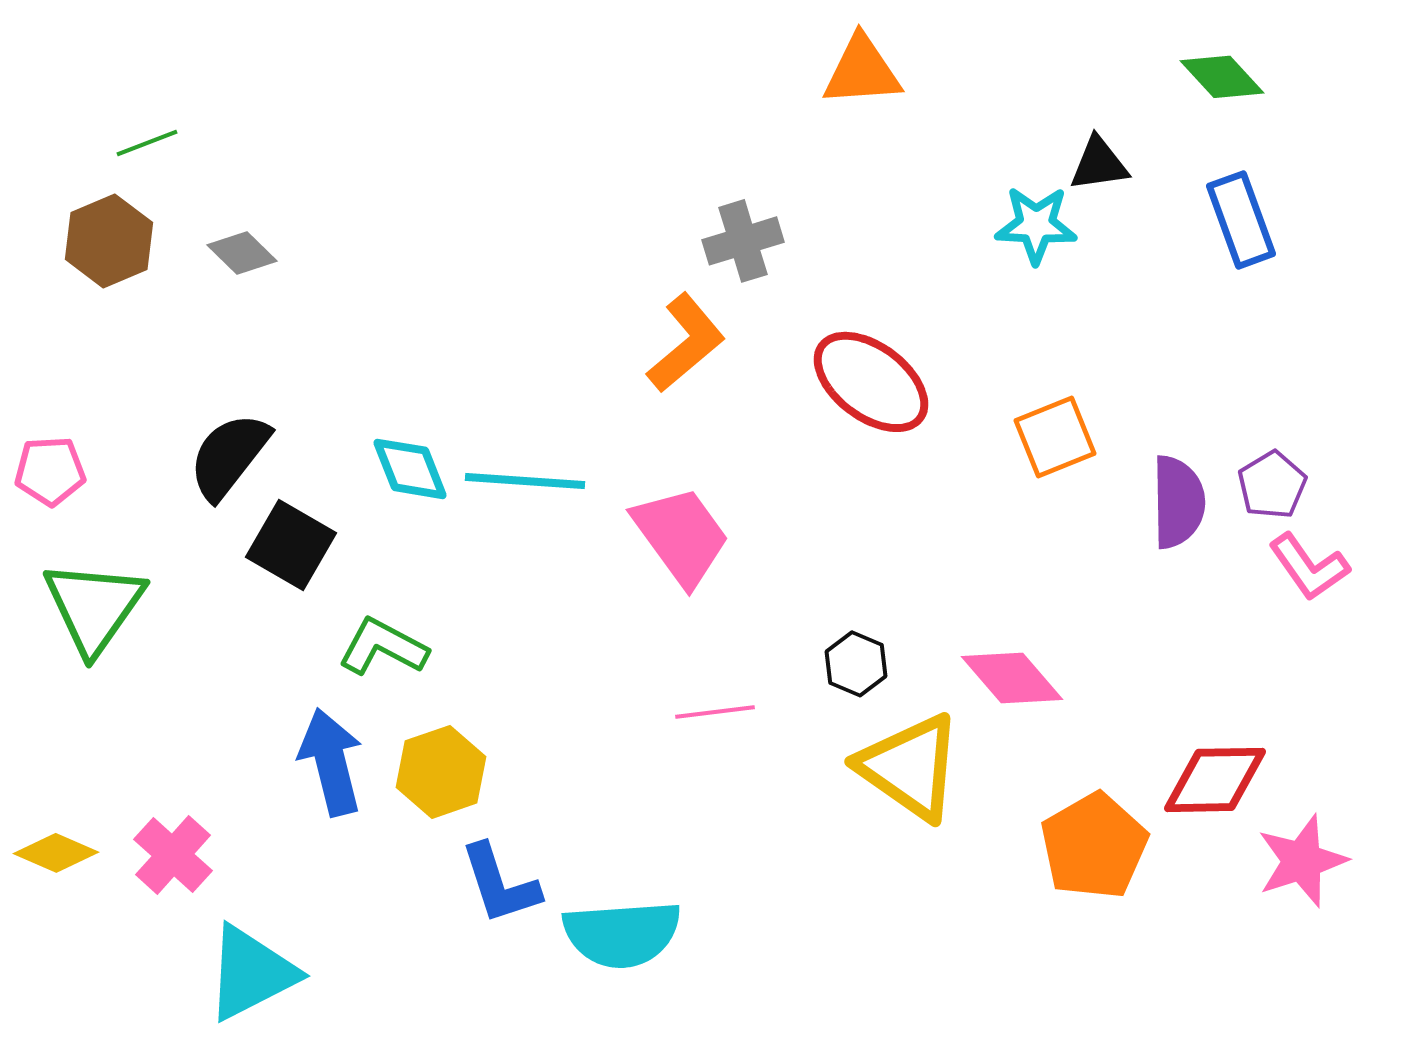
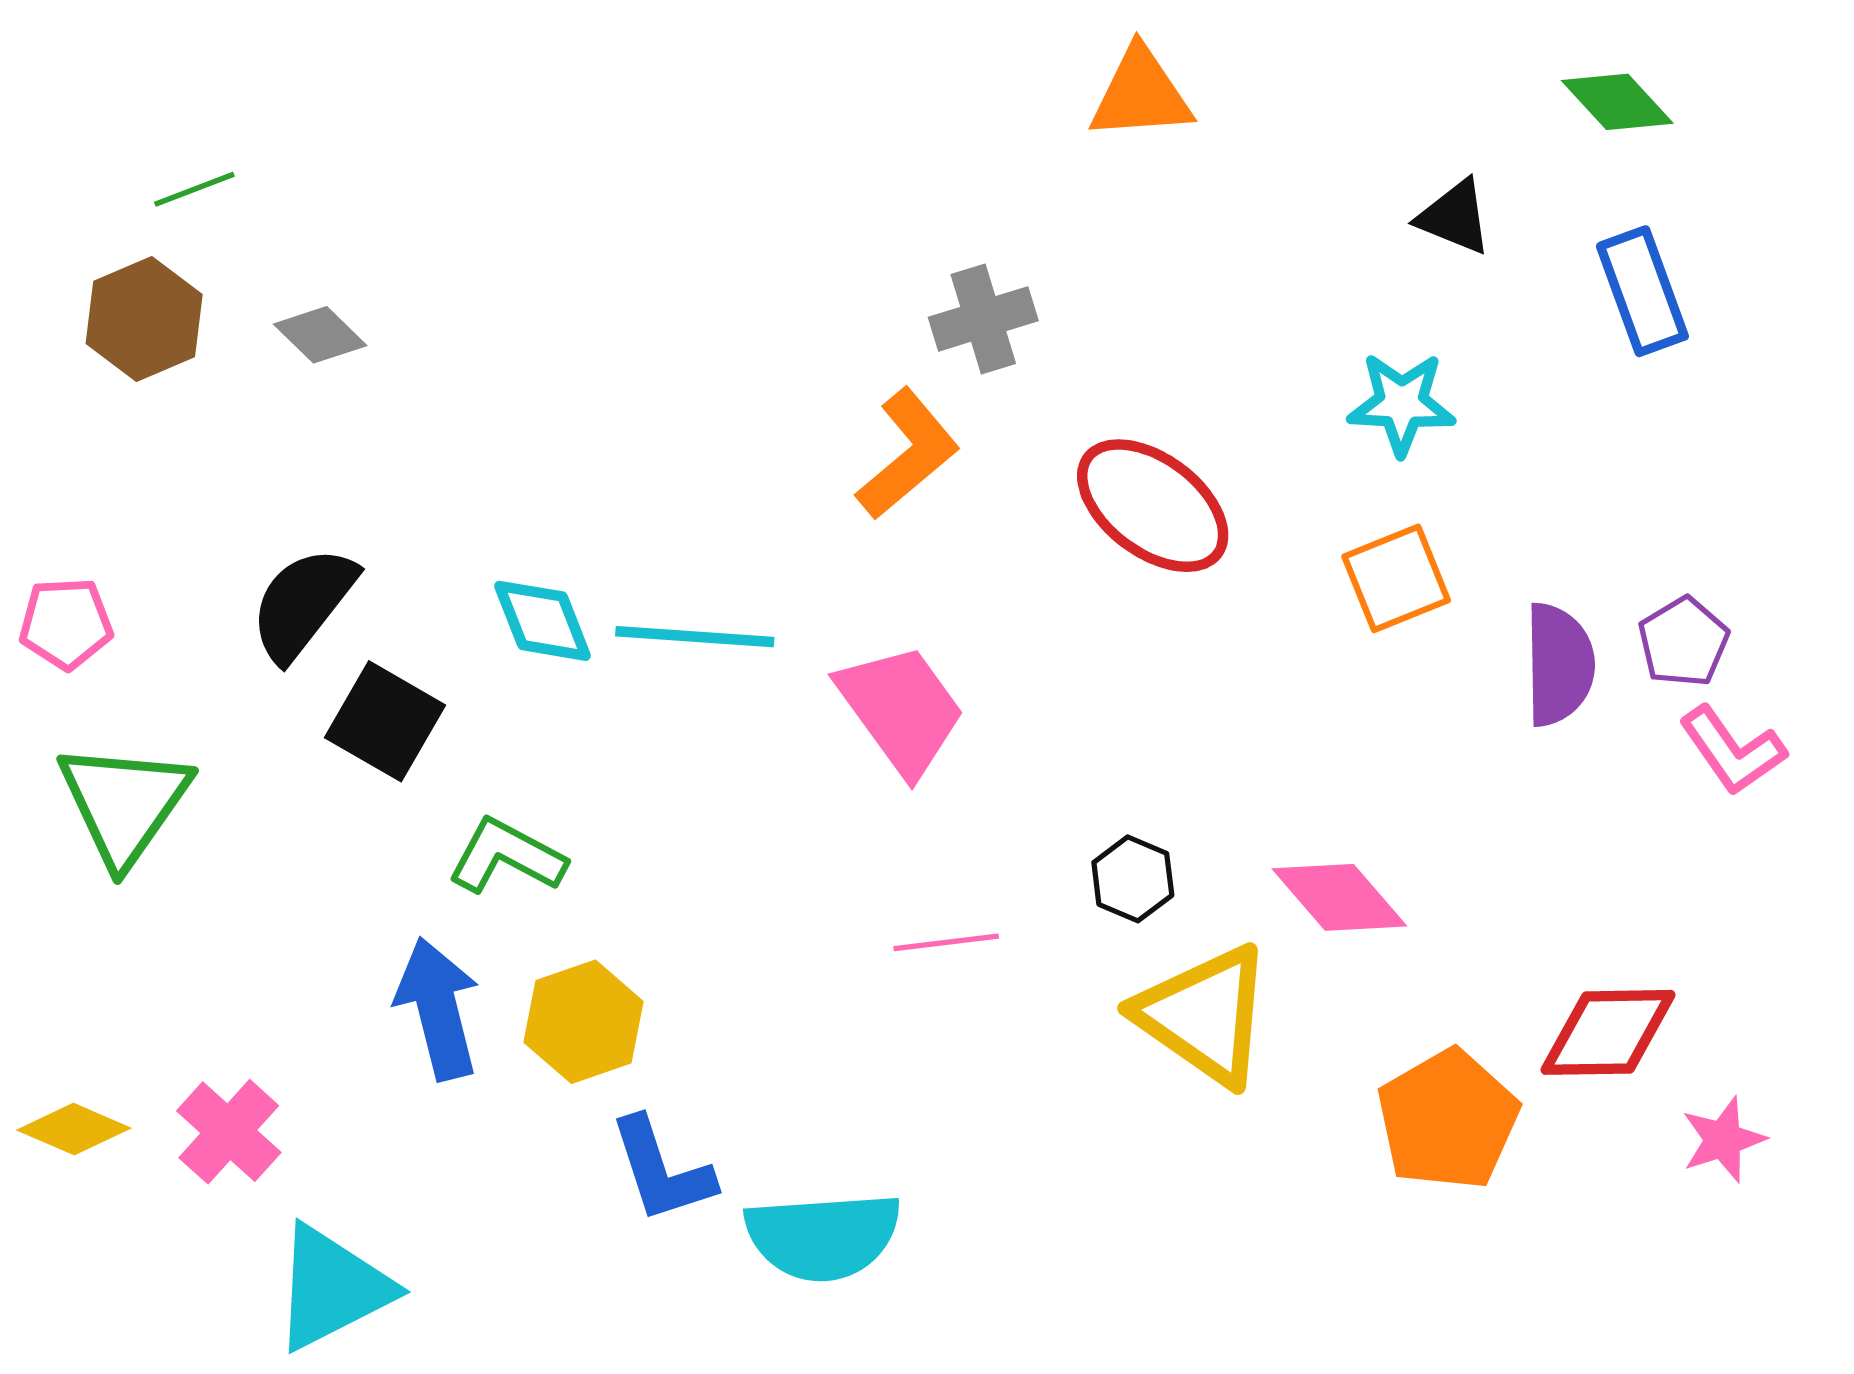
black triangle: (1099, 164) -> (1454, 217), turned 30
cyan star: (1036, 225) -> (1402, 404), moved
pink star: (1302, 861) -> (1723, 1140), size x0.7

